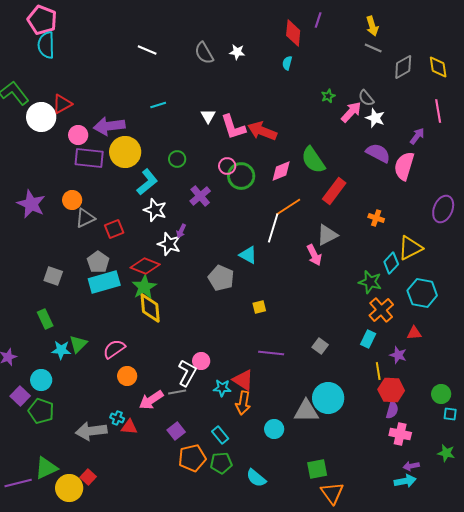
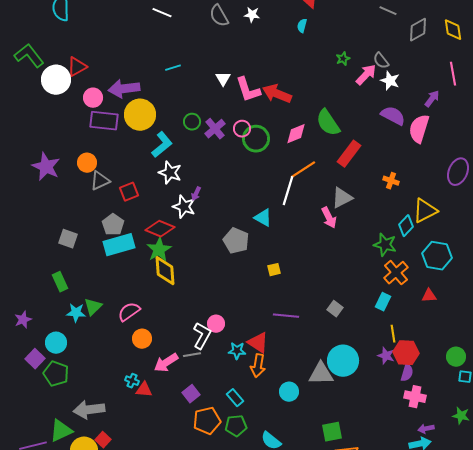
purple cross: (200, 196) -> (215, 129), moved
purple star: (398, 355) -> (386, 356), moved
gray arrow: (91, 431) -> (89, 410), moved

